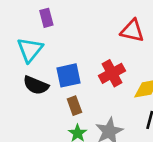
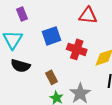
red cross: (112, 73) -> (77, 49), turned -36
blue square: (69, 75) -> (52, 36), moved

